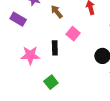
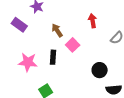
brown arrow: (57, 12) -> (57, 30), moved

